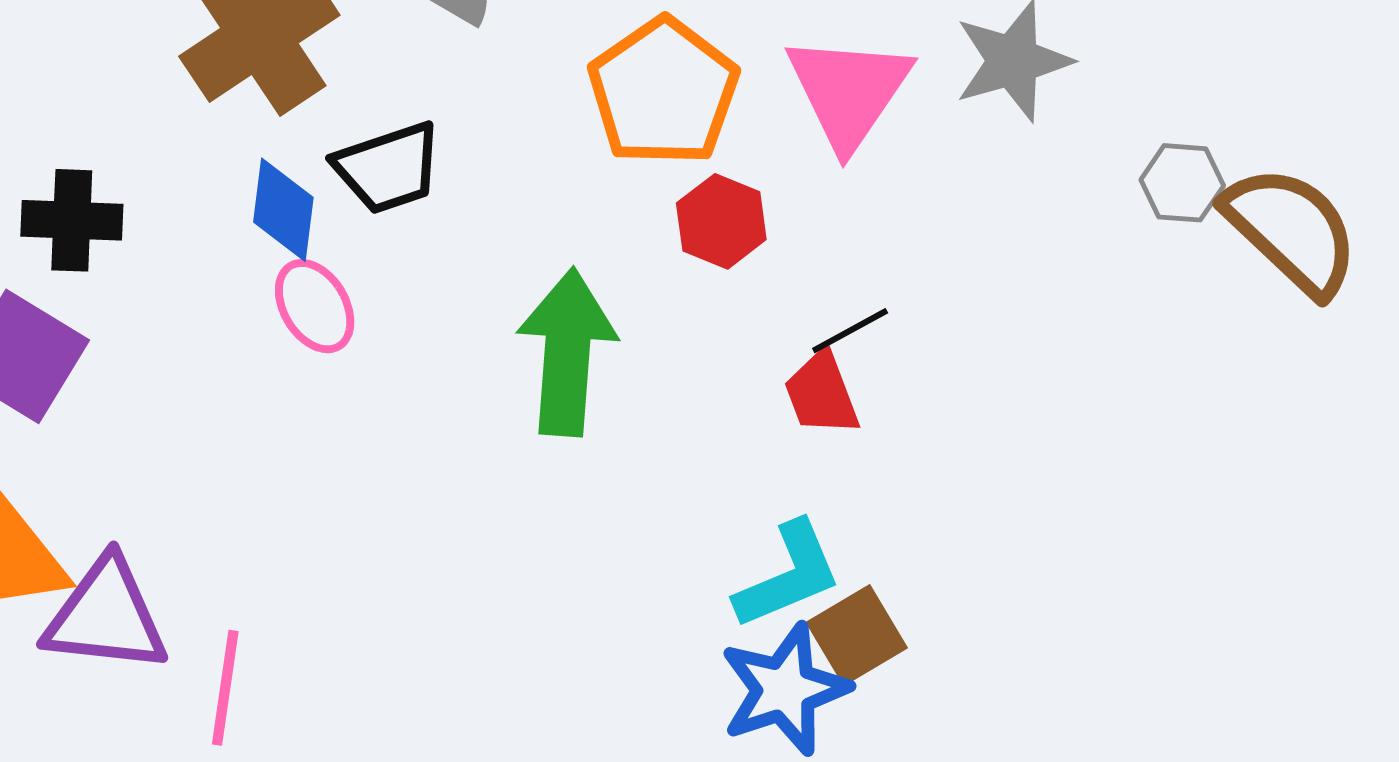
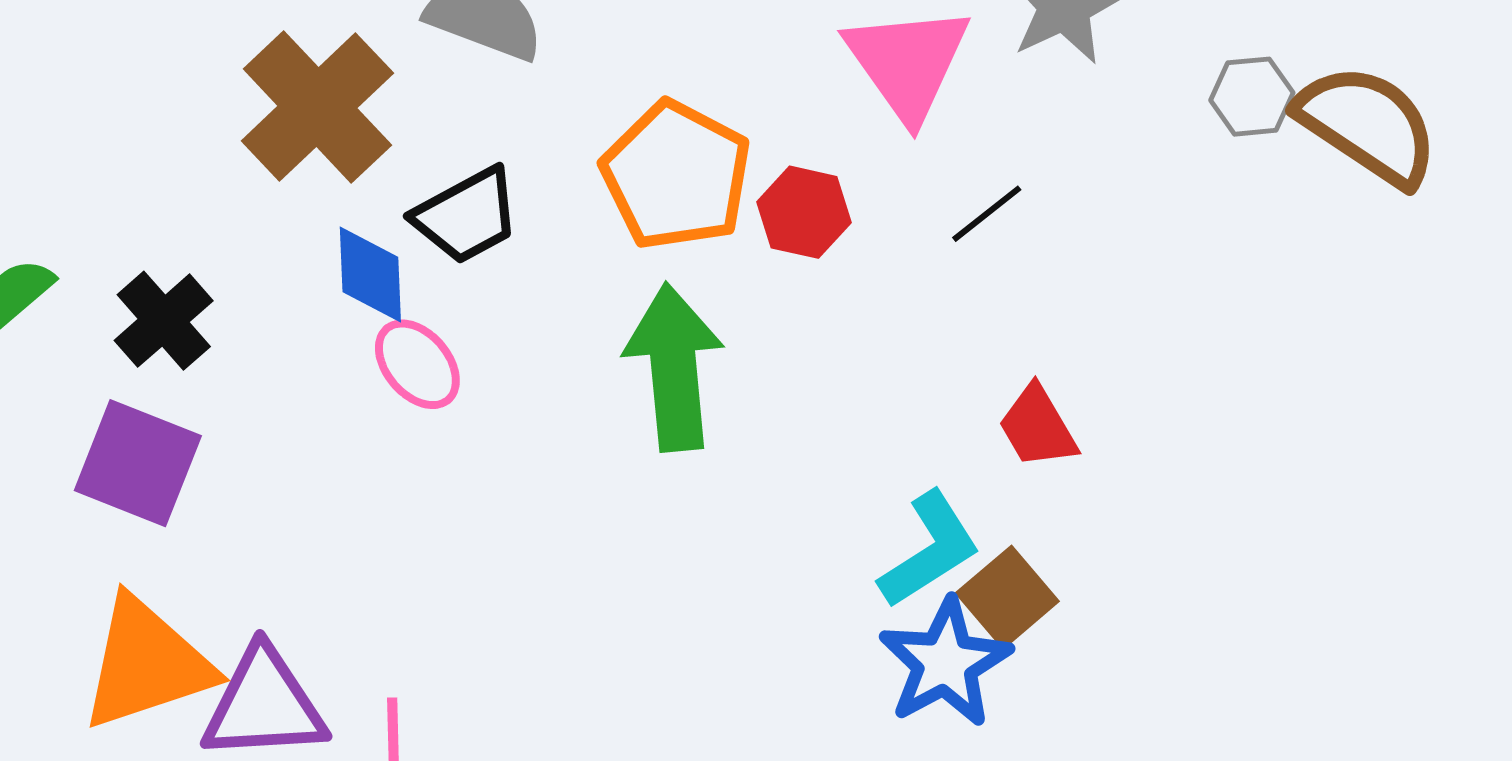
orange pentagon: (663, 92) -> (676, 175), moved
black cross: (72, 220) -> (164, 321), turned -34
black line: (850, 331) -> (987, 214), moved
red trapezoid: (821, 393) -> (1038, 427), moved

